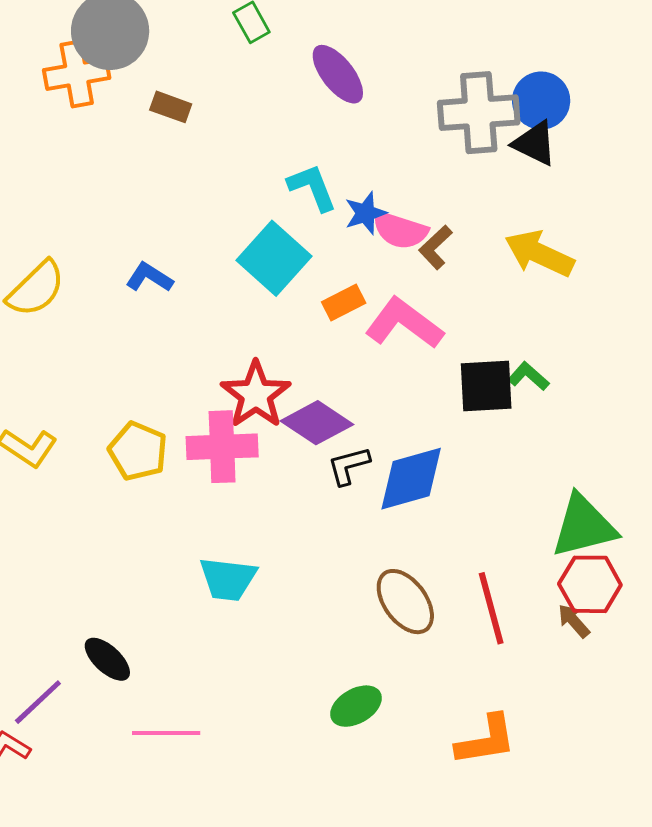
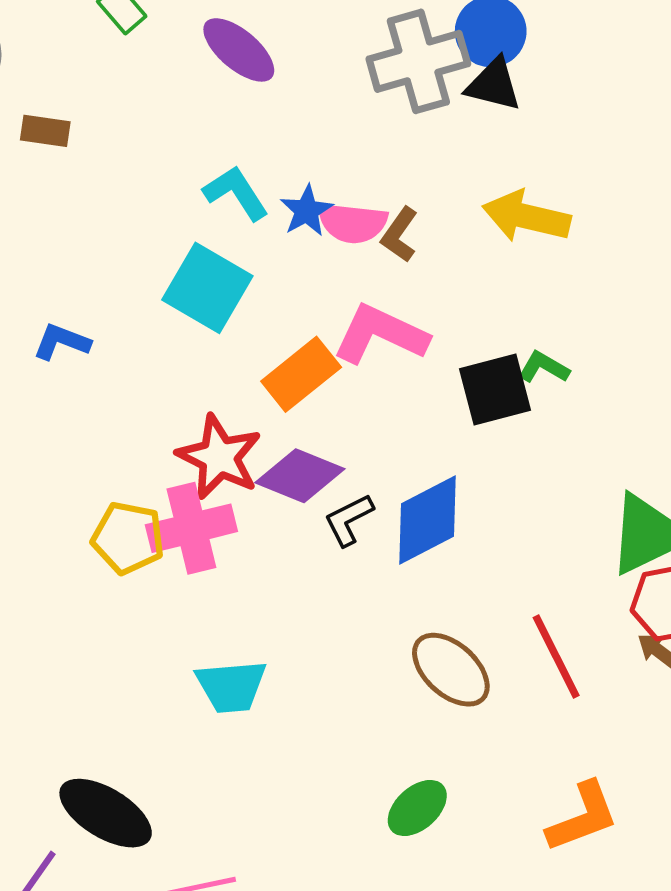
orange rectangle: (344, 302) -> (301, 374), moved, size x1.5
yellow pentagon: (138, 451) -> (128, 538), moved
black ellipse: (107, 659) -> (106, 813), size x1.5

